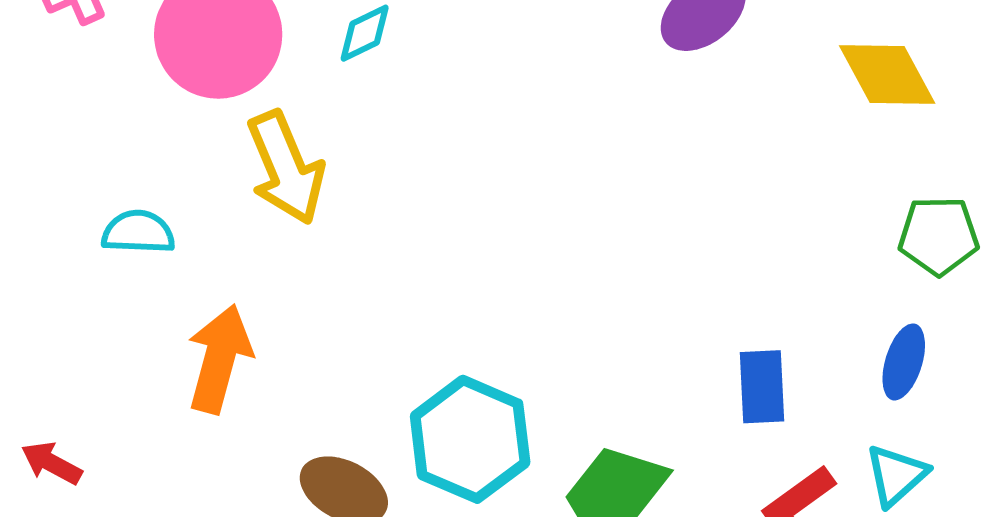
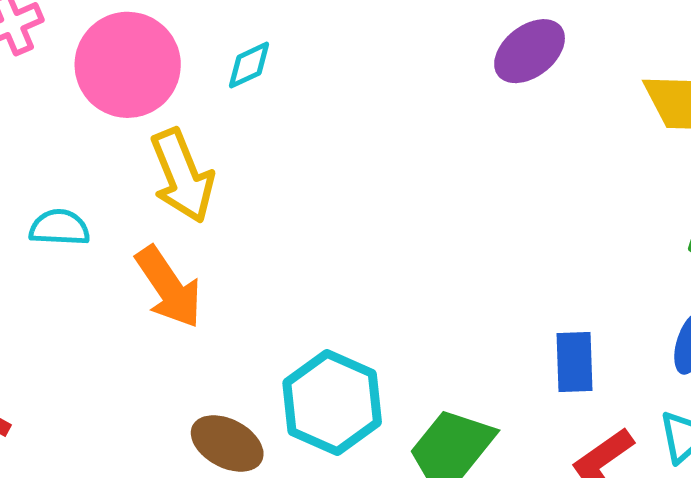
orange arrow: (219, 359) -> (169, 287), moved, turned 130

